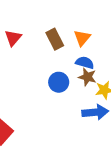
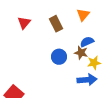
orange triangle: (82, 38) -> (83, 15), moved
blue semicircle: (85, 63) -> (87, 42), moved, turned -40

